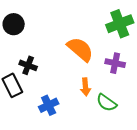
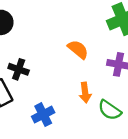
orange semicircle: (80, 49) -> (78, 49), size x0.7

